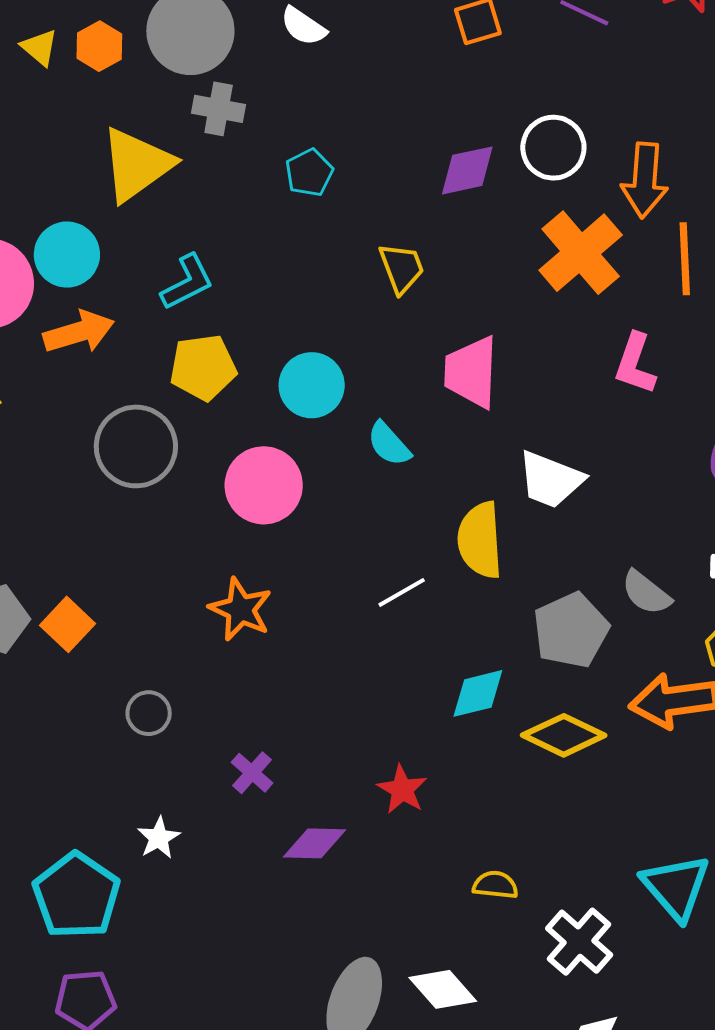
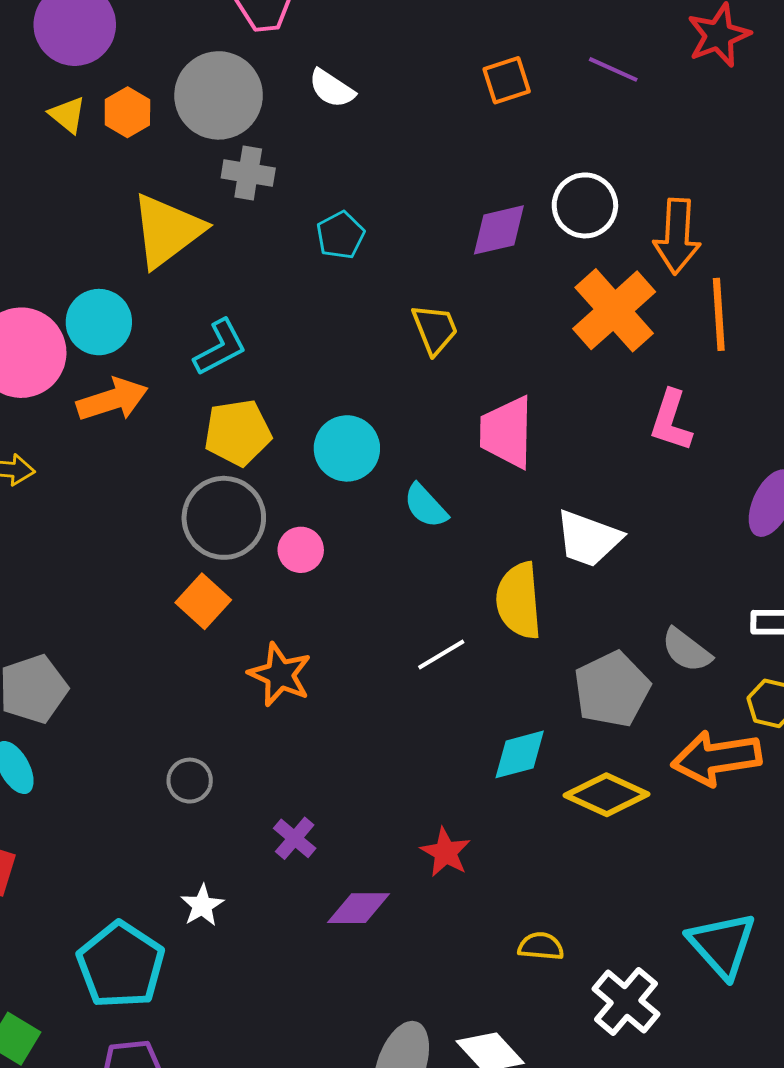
gray circle: (136, 446) -> (224, 518), moved
pink circle: (264, 485) -> (301, 550), size x0.6
orange square: (68, 624) -> (203, 601), moved

